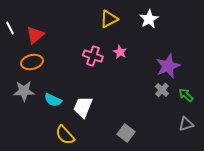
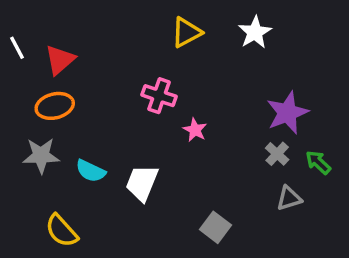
pink star: (120, 52) -> (195, 130), moved
gray triangle: (186, 124) -> (289, 198), moved
yellow semicircle: (65, 135) -> (62, 231), moved

